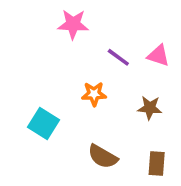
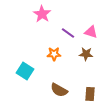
pink star: (73, 24) -> (42, 14), turned 30
brown star: (150, 108) -> (86, 54), moved

